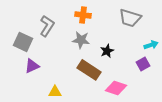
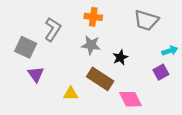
purple triangle: (32, 66) -> (36, 74), turned -42
pink diamond: (116, 88) -> (130, 99), turned 45
yellow triangle: (55, 92) -> (71, 94), moved

